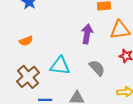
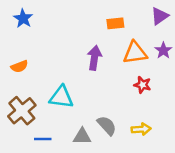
gray semicircle: (97, 68) -> (107, 125), moved

